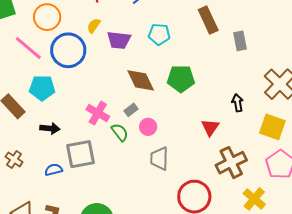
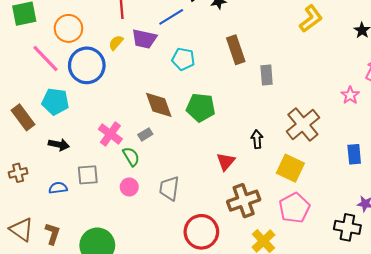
purple trapezoid: (119, 40) -> (144, 39), moved
pink circle: (148, 127) -> (129, 187), moved
gray square: (80, 154) -> (88, 175), size x0.7
brown cross: (14, 159) -> (18, 173), turned 36

